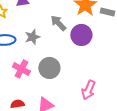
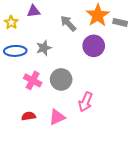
gray arrow: (58, 23) -> (68, 23), moved
pink arrow: (88, 90) -> (86, 102), moved

